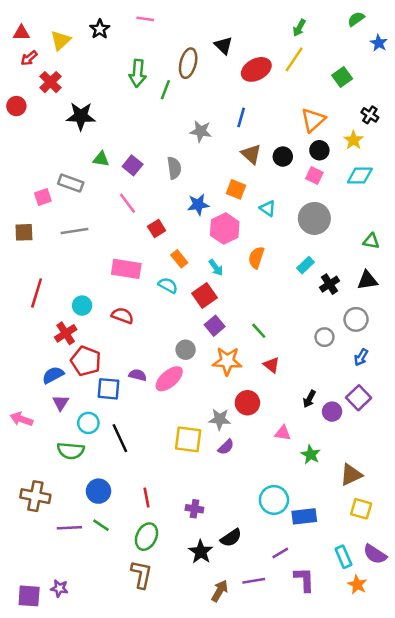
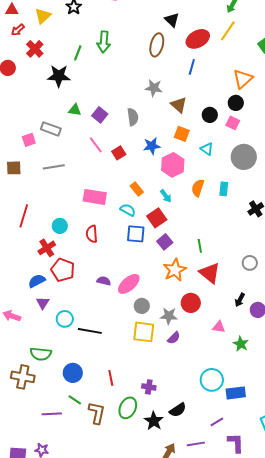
brown ellipse: (188, 63) -> (157, 45), moved
green line: (165, 90) -> (78, 53), moved
blue line: (241, 117) -> (192, 67), moved
black circle: (319, 150) -> (236, 103), moved
brown triangle: (251, 154) -> (179, 105), moved
black circle: (283, 157) -> (210, 115), moved
pink square: (314, 175) -> (233, 123), moved
red square: (157, 229) -> (119, 153), moved
cyan rectangle: (306, 265) -> (224, 189), moved, turned -40
red semicircle: (122, 316) -> (92, 234), turned -114
green line: (259, 331) -> (200, 246), turned 32
gray circle: (324, 337) -> (250, 263), moved
gray circle: (186, 350) -> (142, 306), moved
orange star: (227, 361) -> (175, 270), turned -30
red triangle: (271, 365) -> (210, 273), size x1.6
blue square: (109, 389) -> (136, 234), moved
black line: (120, 438) -> (90, 331), turned -55
green semicircle: (71, 451) -> (41, 354), moved
purple line: (69, 528) -> (52, 414), moved
green ellipse: (146, 537) -> (128, 408), moved
brown L-shape: (141, 574) -> (97, 413), moved

